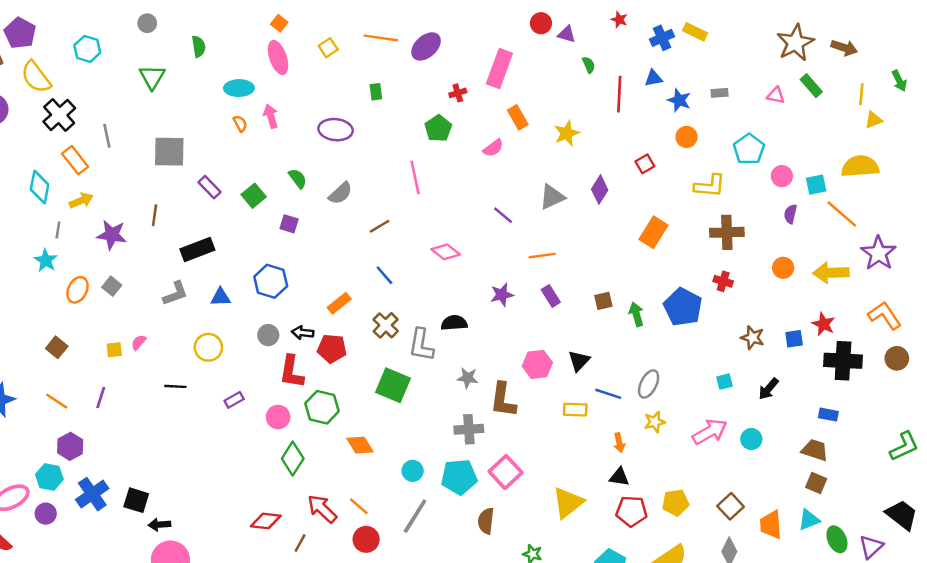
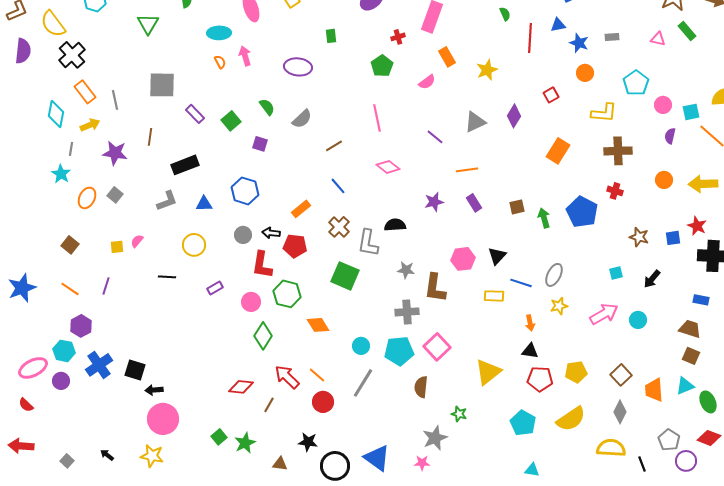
gray line: (107, 136) -> (115, 100), moved
pink line: (415, 177) -> (377, 118), moved

